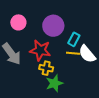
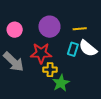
cyan rectangle: (74, 39) -> (73, 49), moved
yellow line: (73, 53) -> (80, 29), moved

